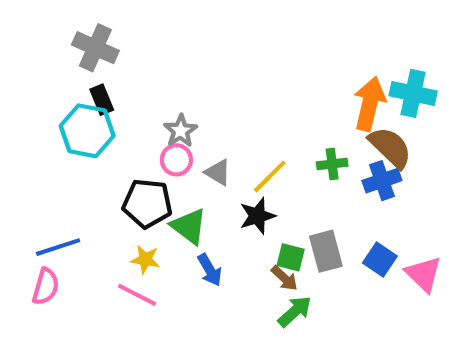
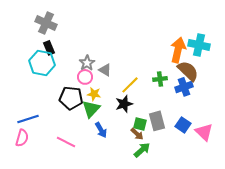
gray triangle: (218, 172) -> (105, 70), moved
green triangle: (189, 226) -> (91, 109), turned 36
yellow star: (145, 259) -> (94, 94), moved

